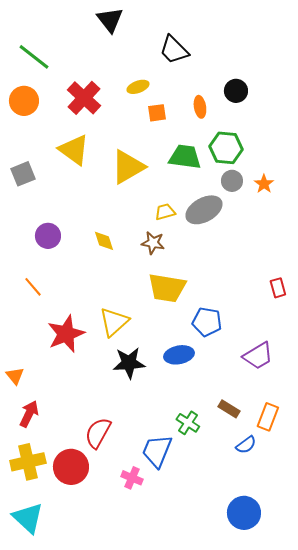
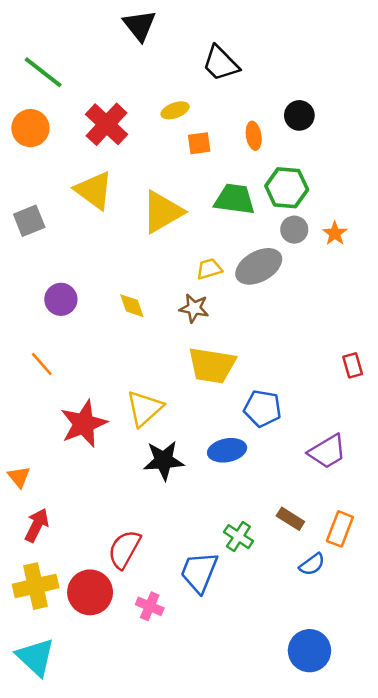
pink cross: (132, 478) -> (150, 606), moved

